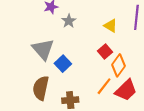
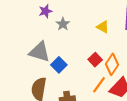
gray triangle: (43, 49) -> (40, 52), turned -30
red square: (105, 52) -> (95, 60), moved

